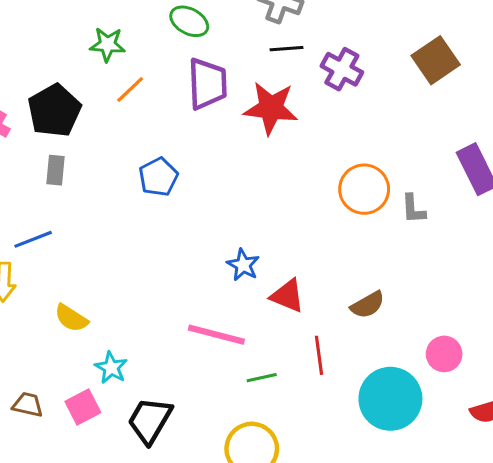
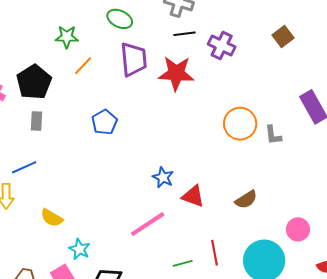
brown square: (436, 60) -> (283, 37), size x0.7
pink line: (216, 335) -> (148, 224), turned -45
red line: (319, 355) -> (214, 253), moved
green line: (262, 378) -> (183, 263), moved

